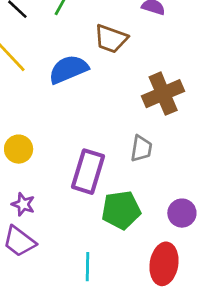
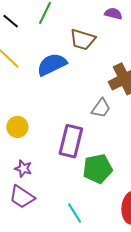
gray trapezoid: (141, 149) -> (101, 108), moved, turned 30
cyan line: (88, 267) -> (75, 213), turned -30

